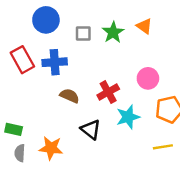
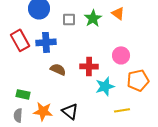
red cross: (108, 92) -> (89, 66), turned 30
green rectangle: (14, 129) -> (23, 94), moved
black triangle: (91, 129) -> (70, 111), moved
yellow line: (163, 147) -> (122, 110), moved

